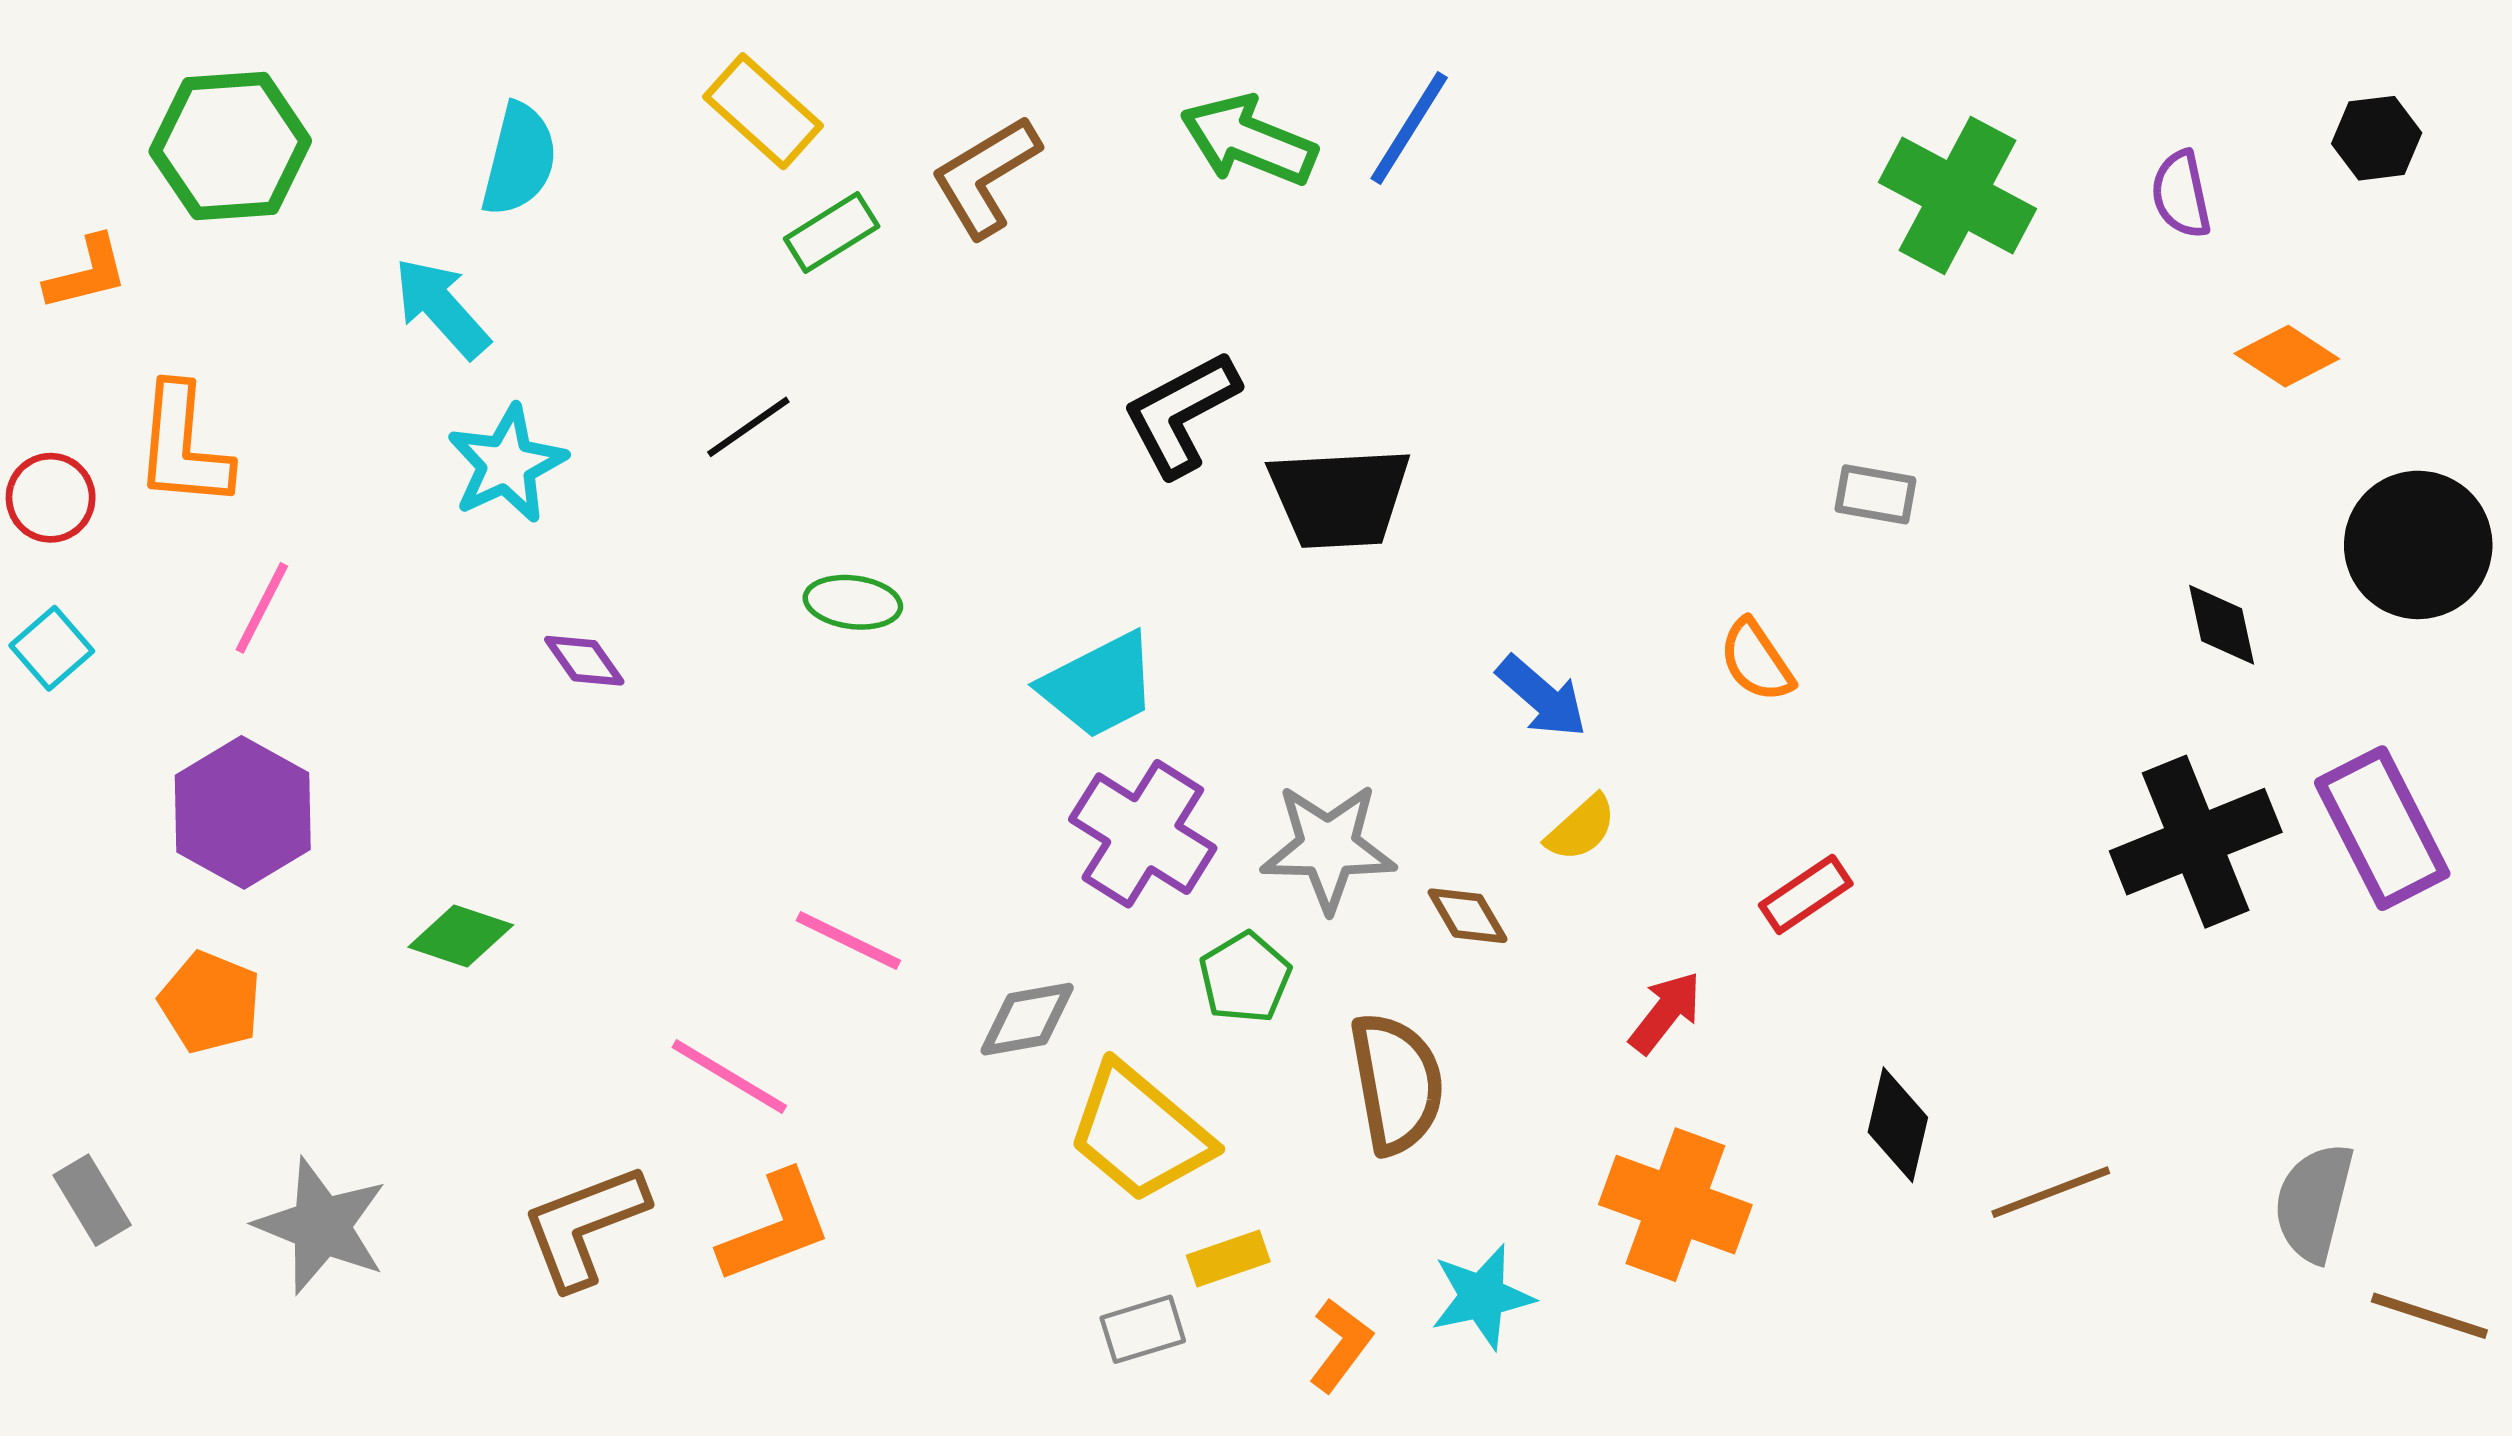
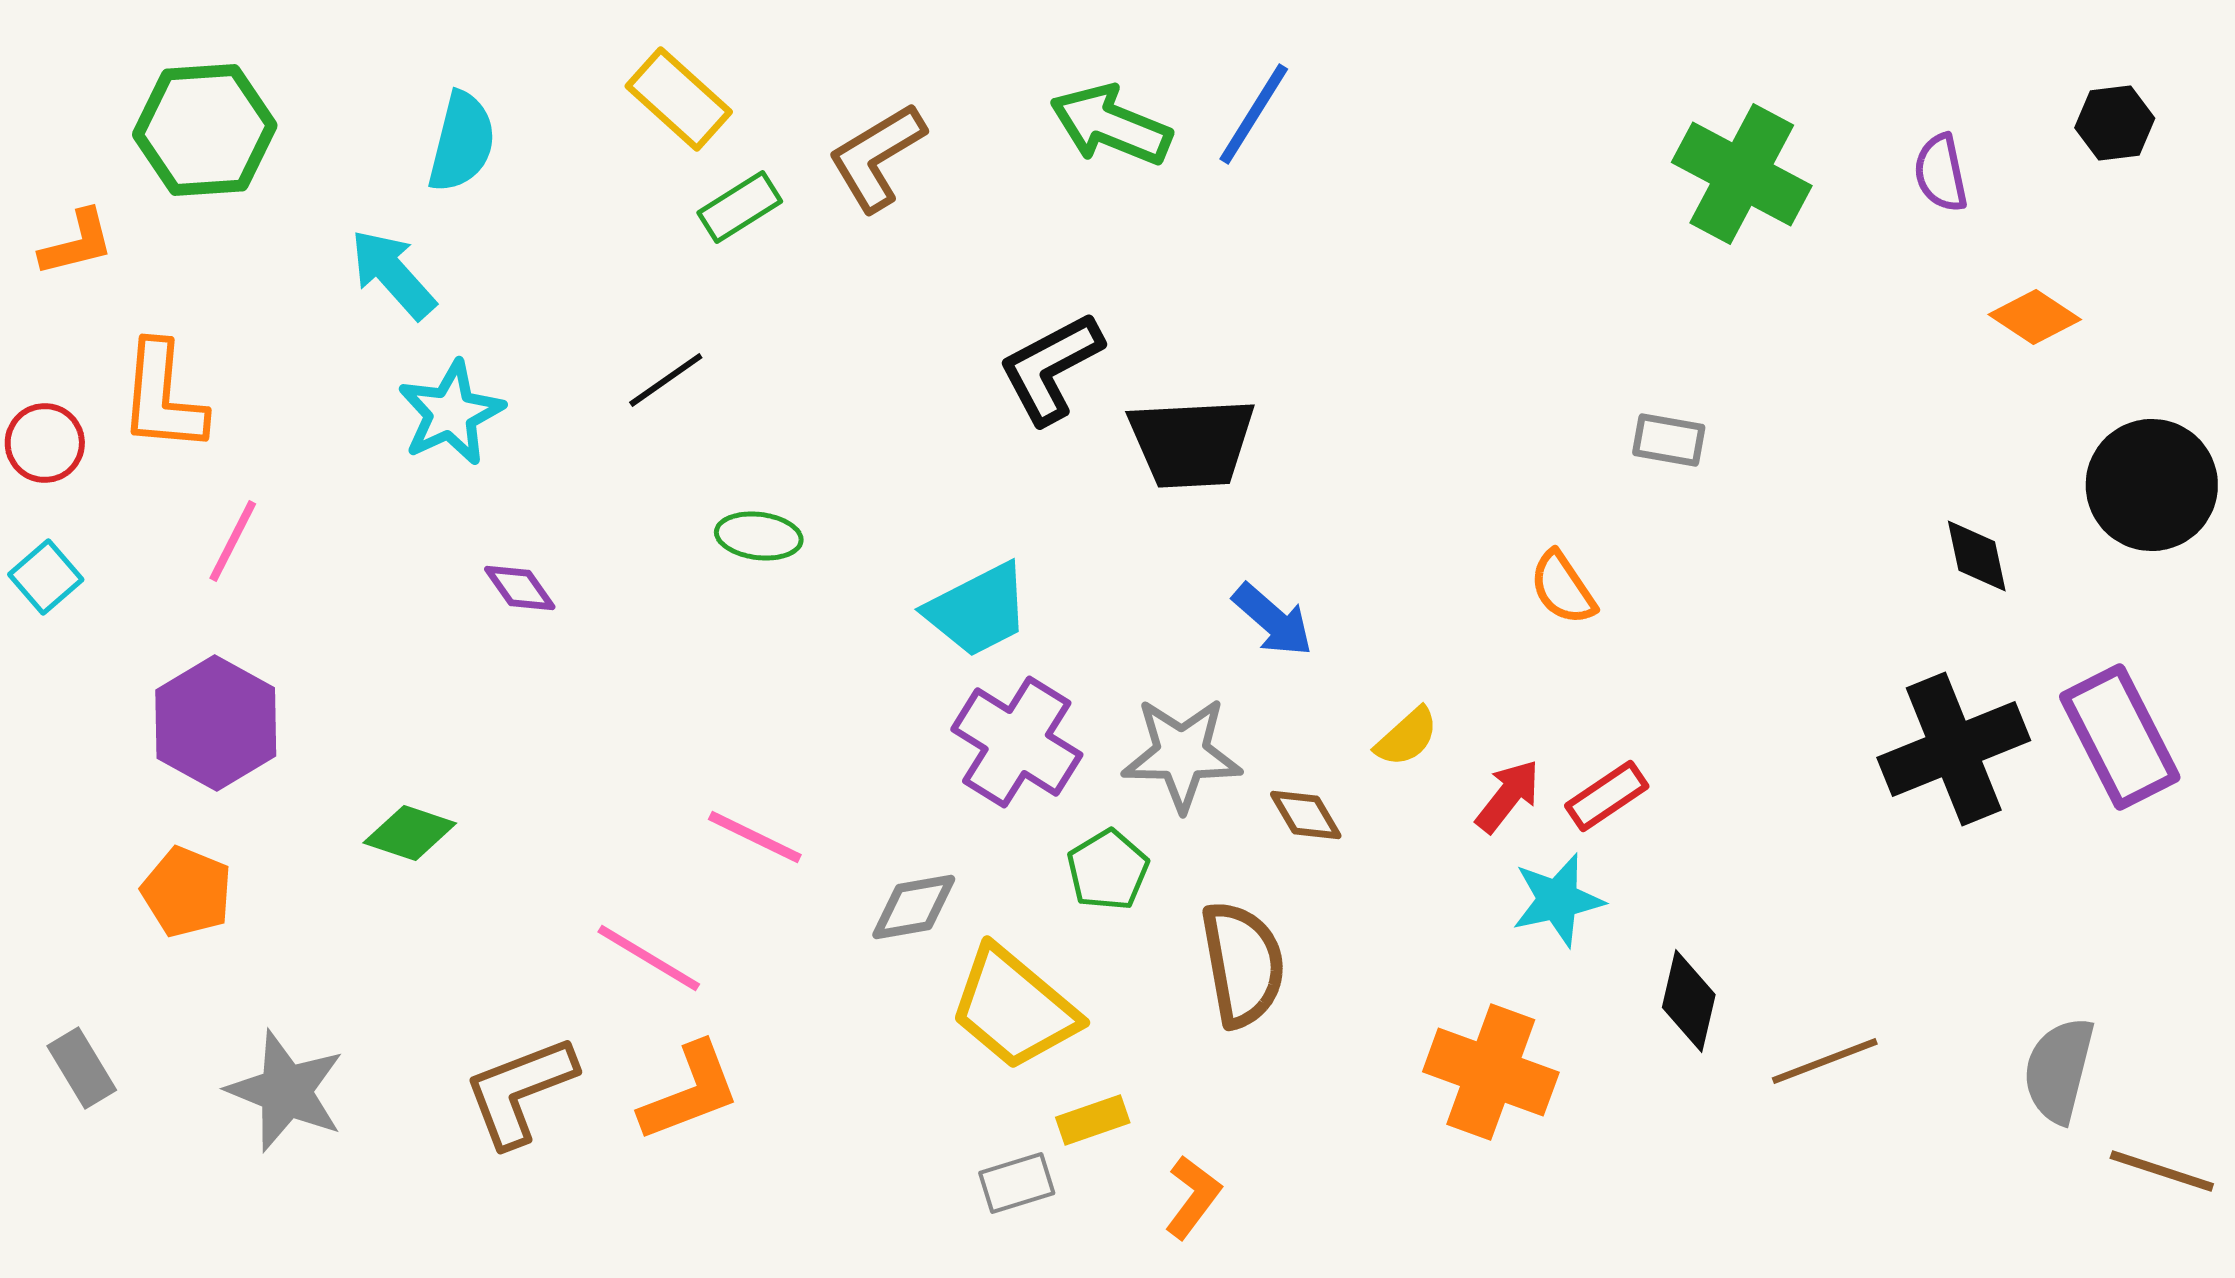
blue arrow: (1542, 697) -> (1273, 620), moved
red arrow: (1665, 1012) -> (1508, 796), moved
cyan star: (1482, 1297) -> (1558, 900), moved

